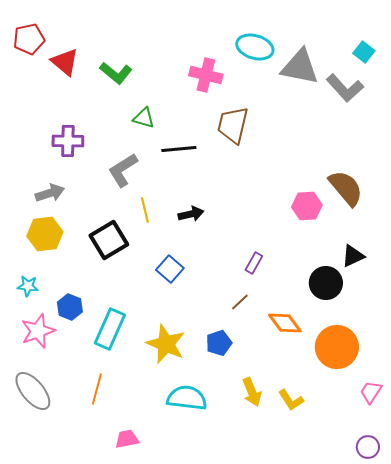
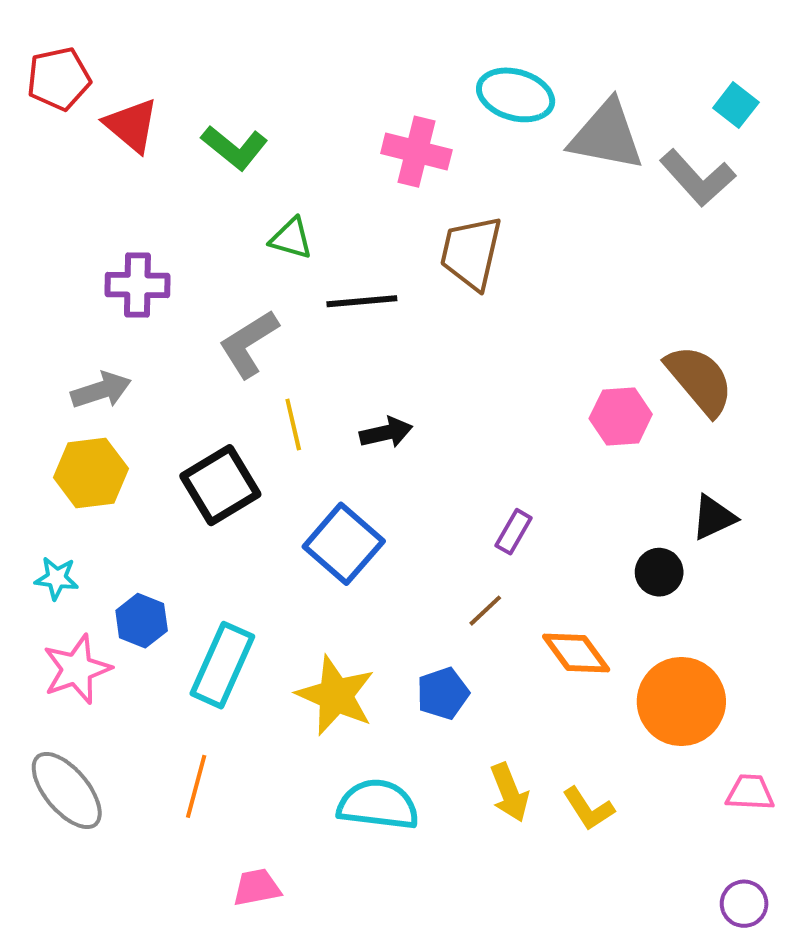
blue square: (170, 269) -> (344, 544), size x1.4
black circle: (326, 283) -> (659, 572), size x0.7
pink trapezoid: (371, 392) -> (750, 792), turned 60

